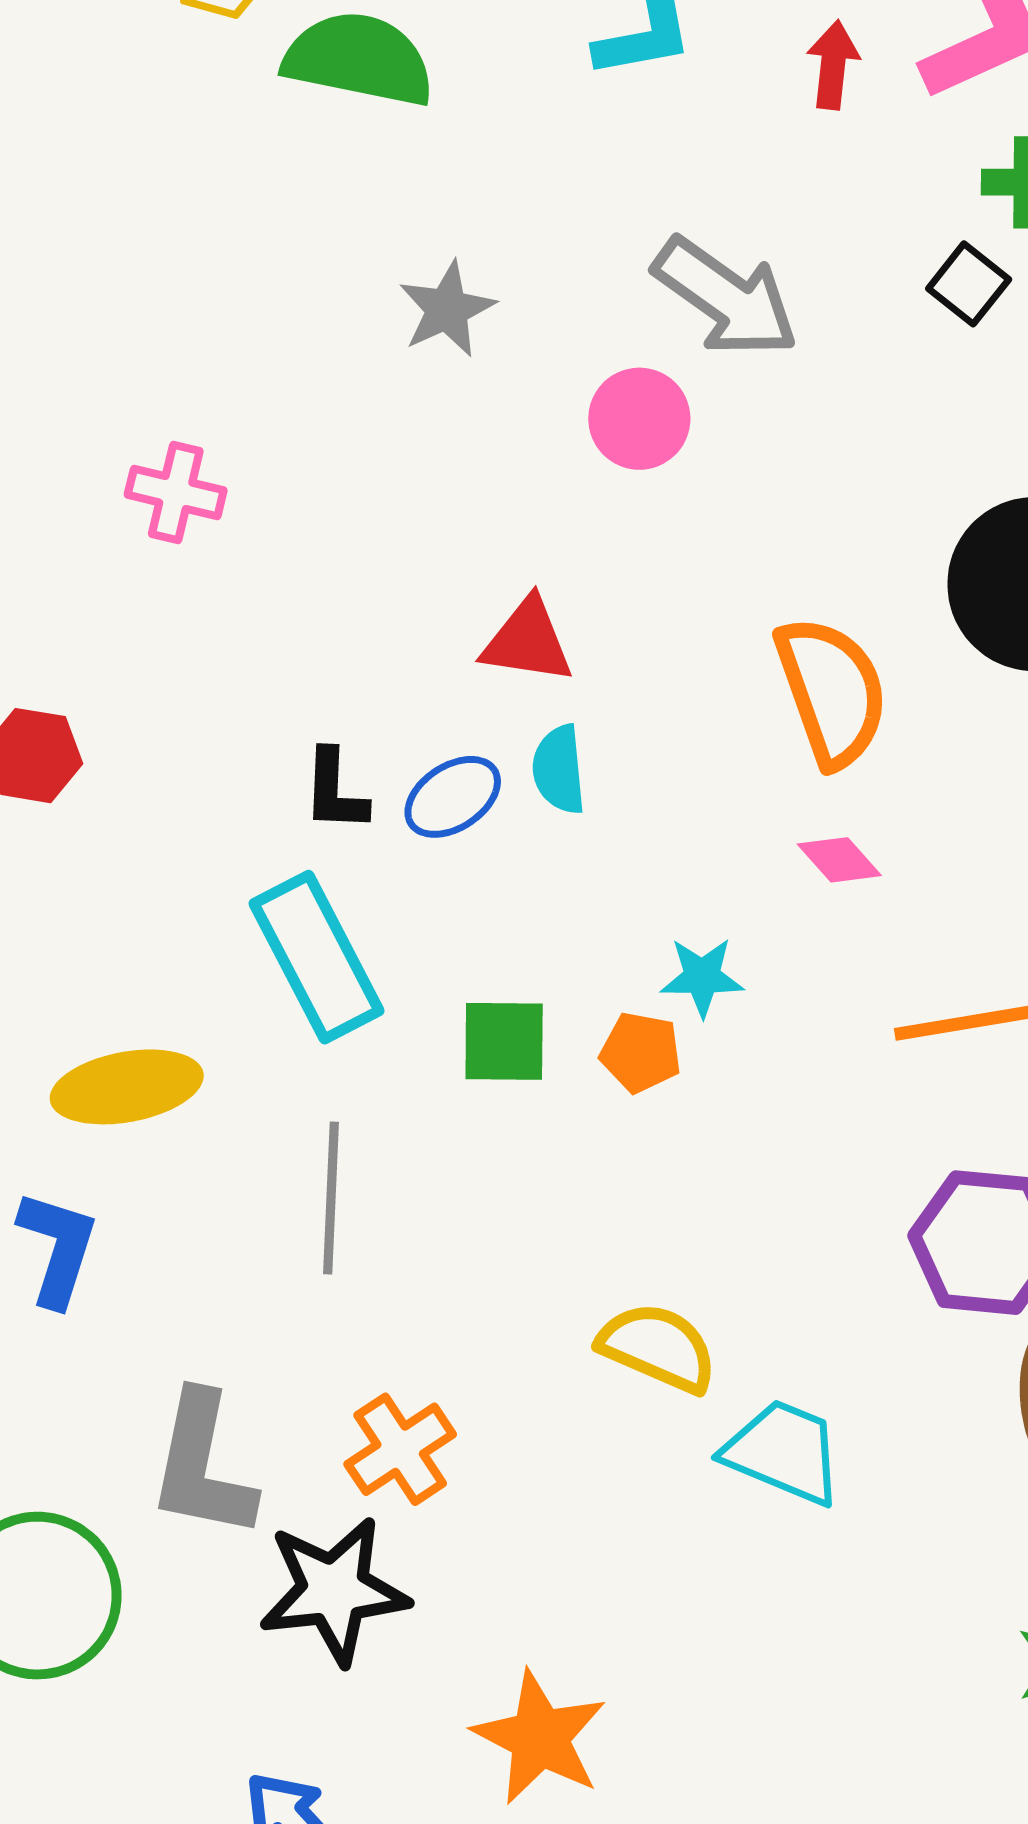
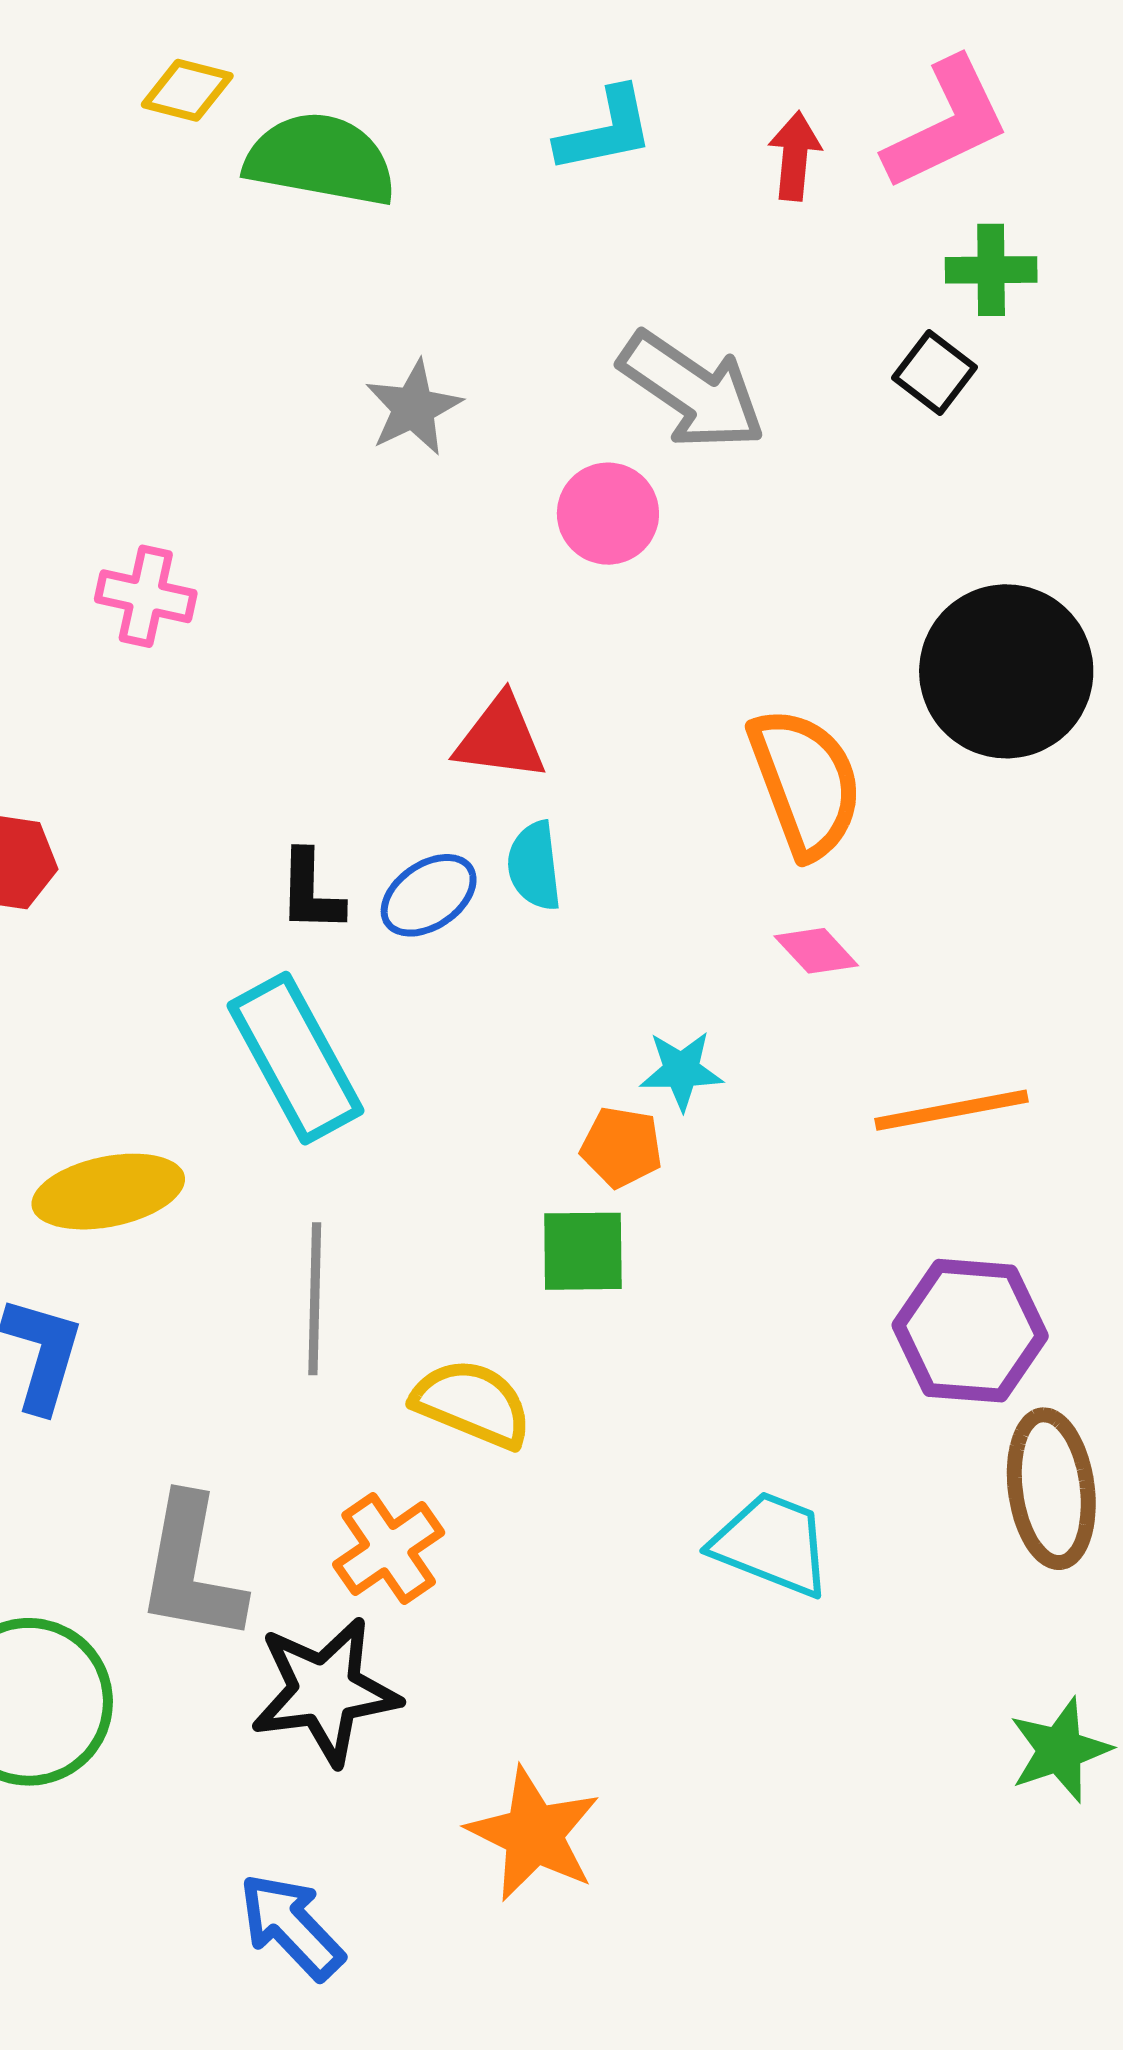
green square: (504, 1041) -> (583, 1251), moved
yellow semicircle: (658, 1347) -> (472, 1404), moved

